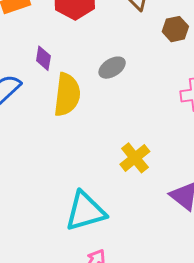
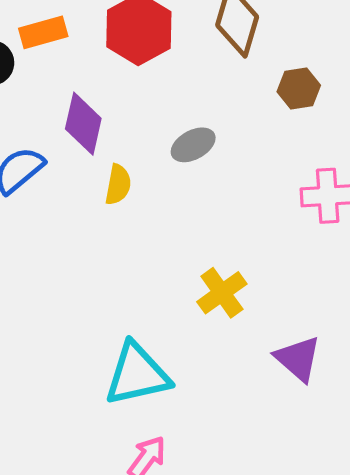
purple diamond: (43, 58) -> (83, 124), size x1.5
yellow semicircle: (67, 95) -> (118, 185), size x0.6

